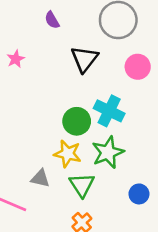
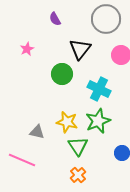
green circle: (77, 121) -> (62, 74), moved
gray triangle: (40, 178) -> (37, 132), moved

